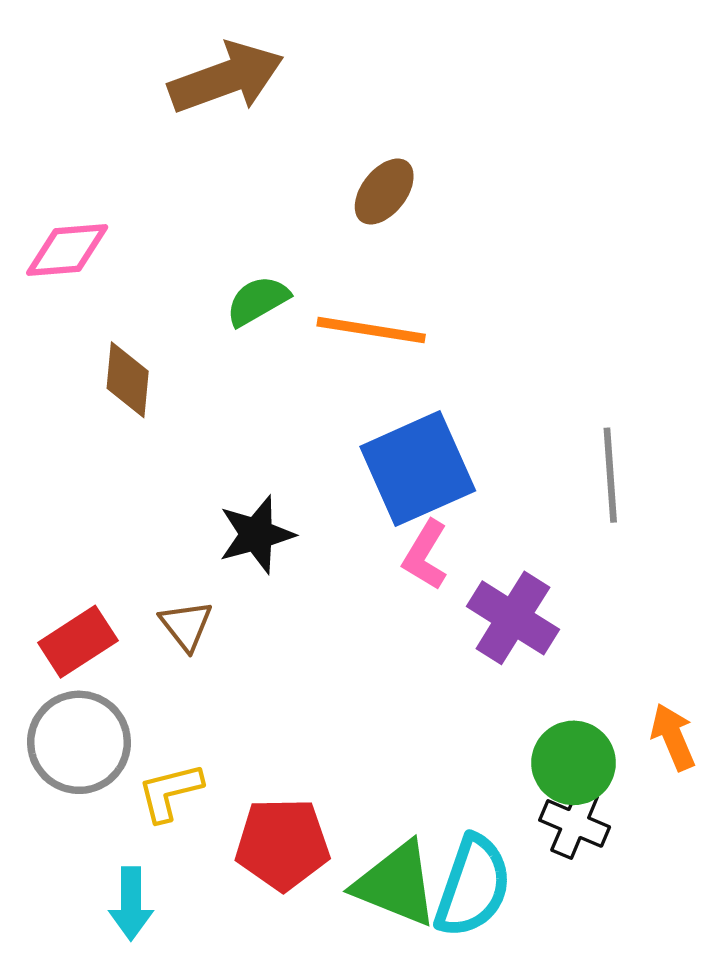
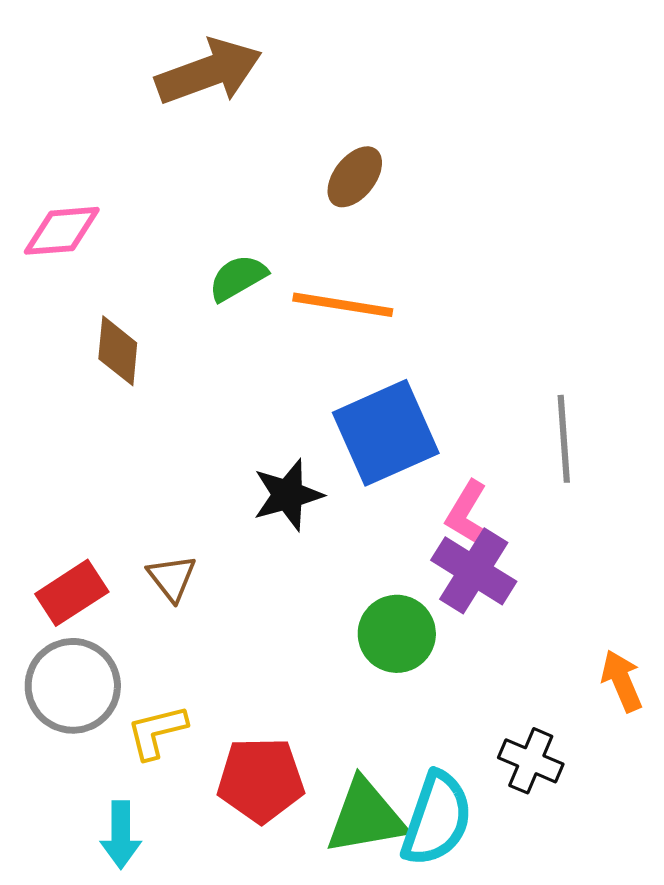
black star: (256, 535) -> (288, 495), moved
pink L-shape: (425, 555) -> (467, 513), moved
green circle: (574, 763) -> (397, 634), moved
green triangle: (396, 884) -> (366, 817), turned -32

